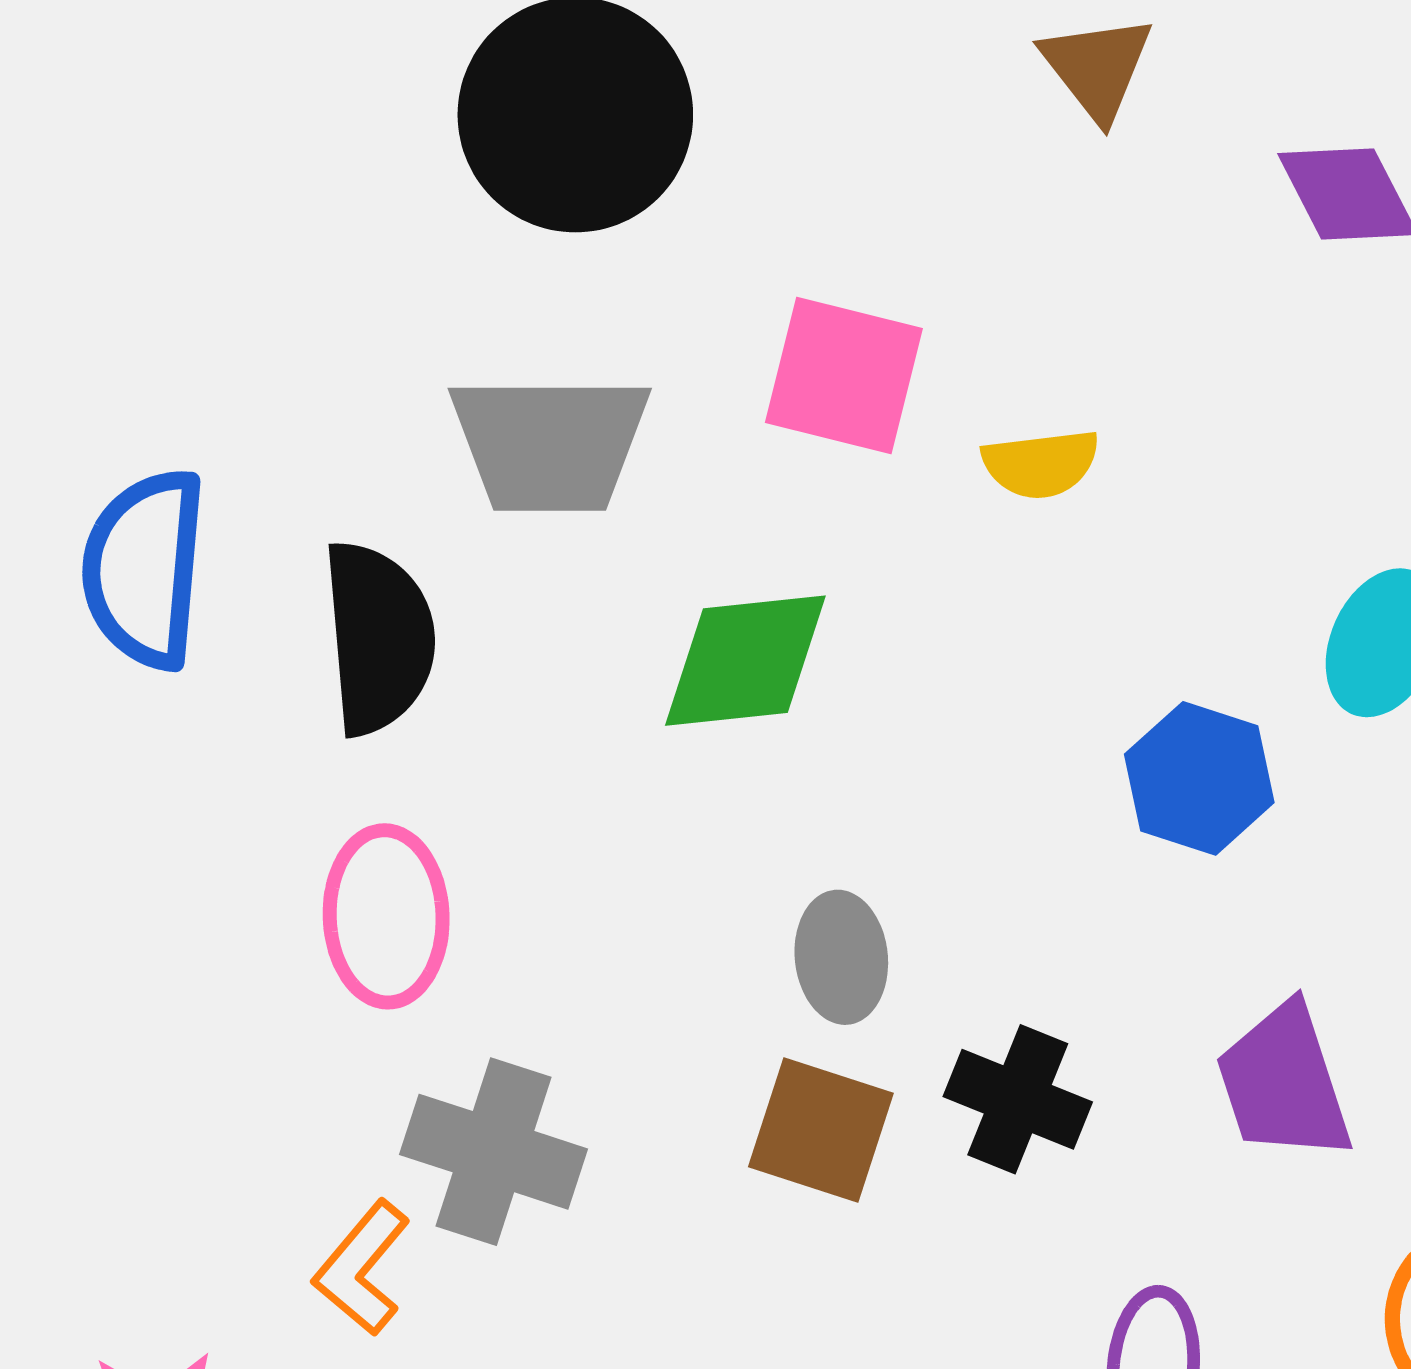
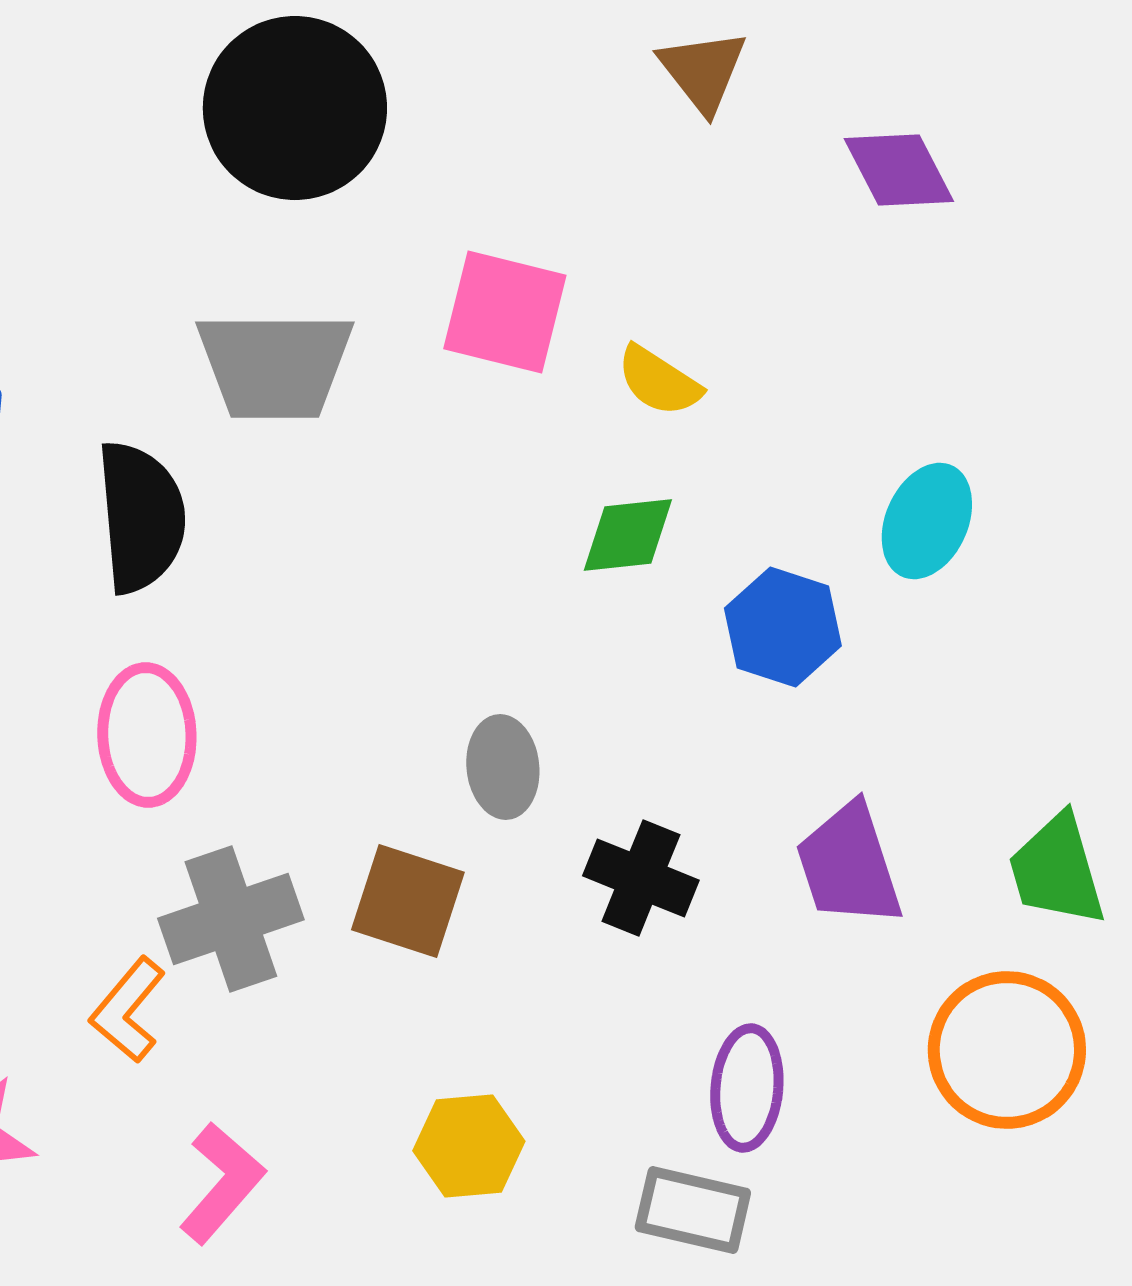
yellow semicircle: (1041, 464) -> (659, 381), turned 40
green diamond: (745, 661) -> (628, 535), moved, size x0.7
brown square: (821, 1130) -> (408, 901), moved
gray cross: (494, 1152) -> (231, 919), turned -37

